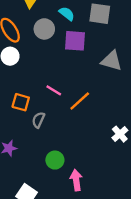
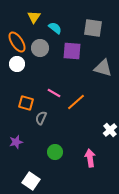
cyan semicircle: (67, 14) -> (55, 28), moved
gray circle: (44, 29) -> (40, 48), moved
pink arrow: (76, 180) -> (90, 158), moved

